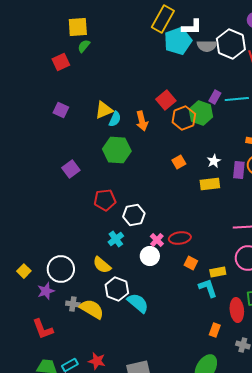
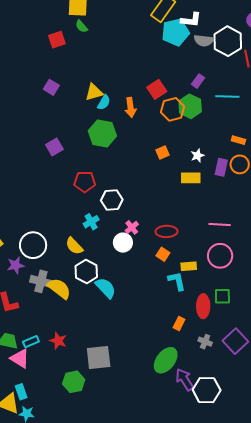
green semicircle: (84, 46) -> (82, 26), turned -88
purple rectangle: (215, 97) -> (198, 81), moved
red ellipse: (180, 238) -> (166, 231), moved
gray cross: (73, 304) -> (41, 281), size x1.5

